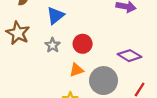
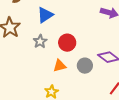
gray circle: (104, 81) -> (85, 66), moved, size x0.6

